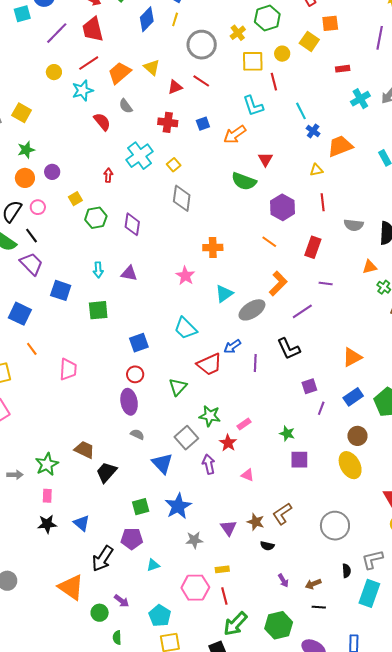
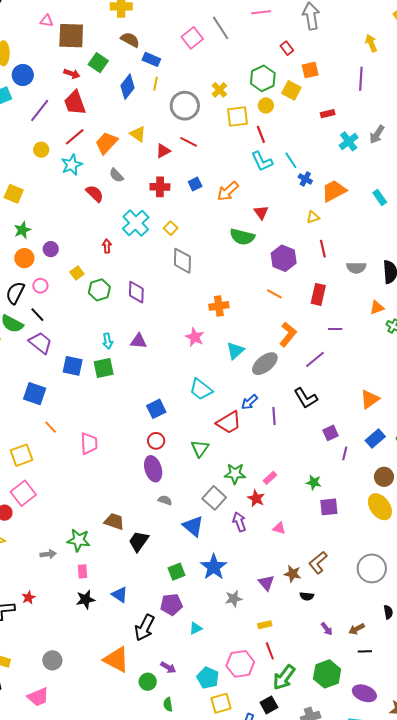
green hexagon: (267, 18) -> (263, 78), moved
cyan L-shape: (253, 106) -> (262, 161), moved
green square: (98, 310) -> (104, 368), moved
green star: (47, 464) -> (79, 540), turned -30
pink hexagon: (195, 588) -> (240, 664), moved

